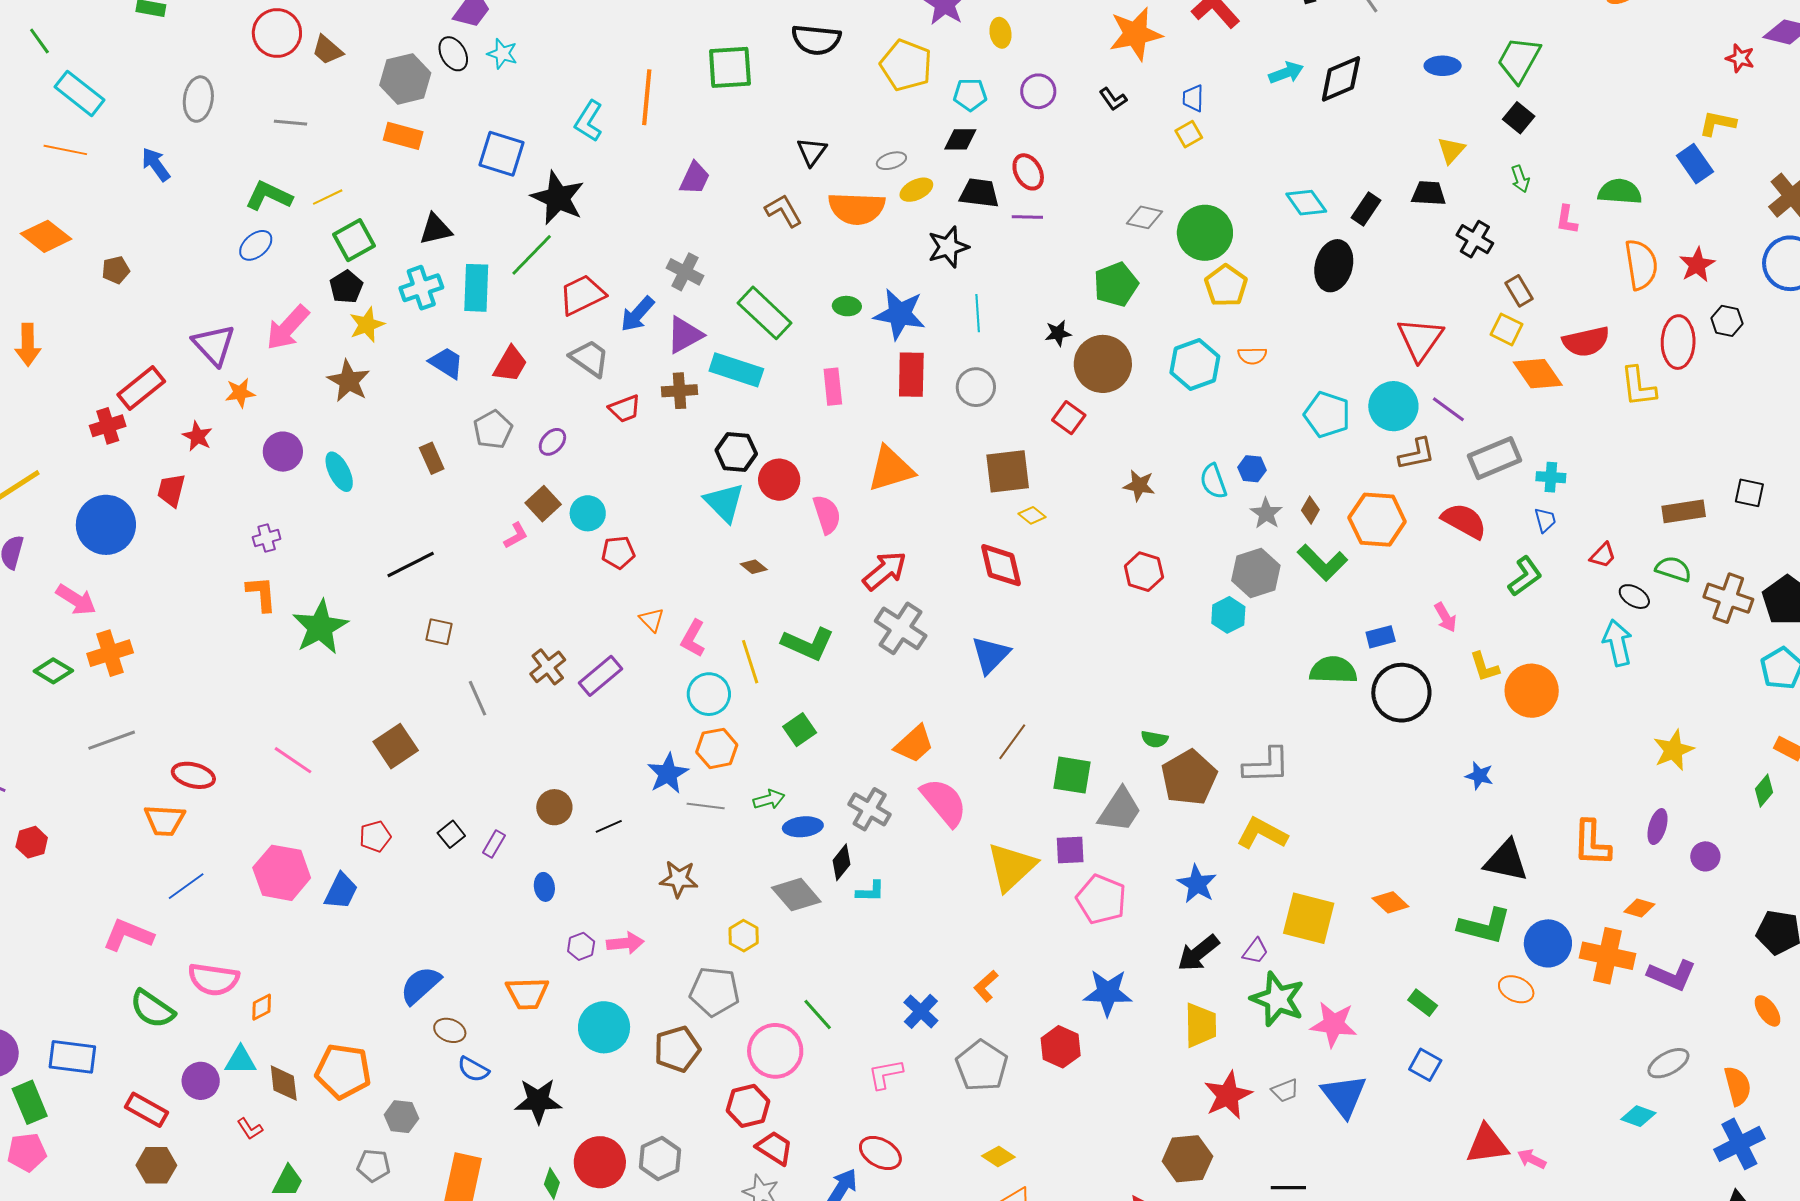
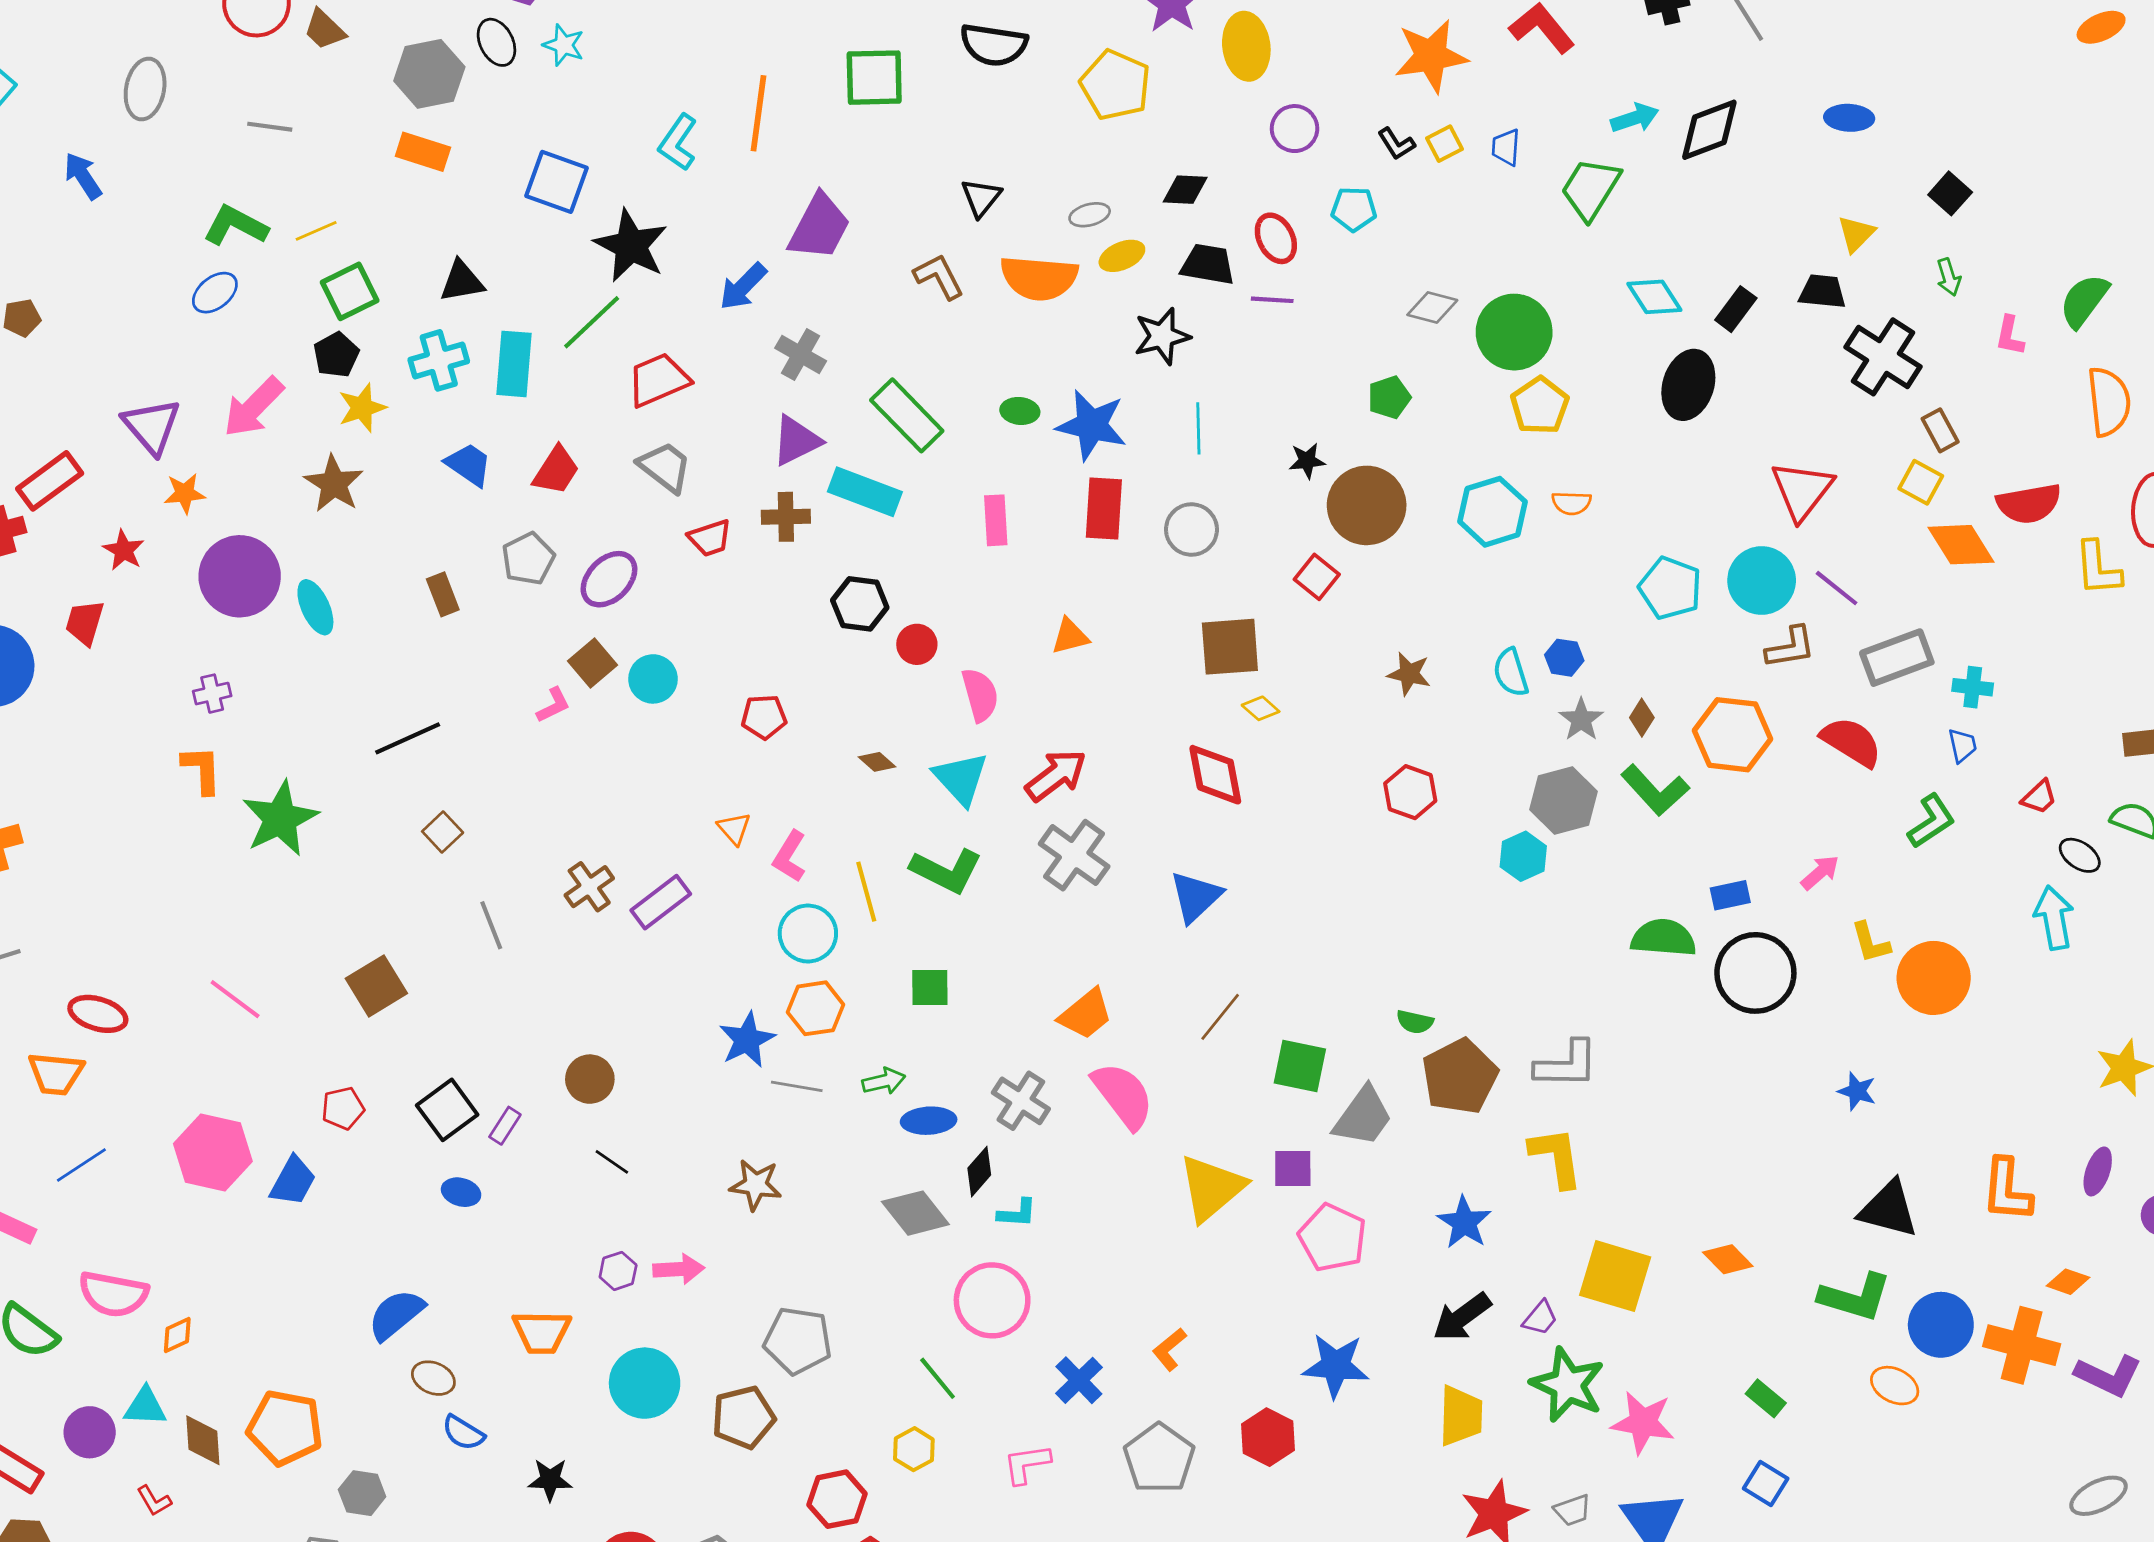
yellow ellipse: (1000, 33) -> (1246, 46), size x1.6
green trapezoid: (1519, 60) -> (1590, 189), moved
cyan pentagon: (970, 95) -> (1354, 209), moved
yellow square: (1189, 134) -> (1444, 144), moved
purple trapezoid: (695, 178) -> (819, 227), size x1.5
green semicircle: (1620, 192) -> (2084, 301), turned -60
black cross: (1475, 239) -> (1883, 357), size x1.5
green pentagon: (1116, 284) -> (1389, 397), size x0.7
blue arrow: (637, 314) -> (743, 287), moved
purple ellipse: (552, 442) -> (609, 579), size x1.5
purple circle: (283, 452) -> (240, 576), size x1.5
orange triangle: (891, 469) -> (1070, 636), size x0.6
red circle: (779, 480) -> (917, 644), size x0.7
cyan triangle: (724, 503) -> (961, 778), moved
red pentagon: (618, 552) -> (764, 717), moved
pink arrow: (1445, 617) -> (1820, 872), turned -104
brown square: (439, 632) -> (443, 832), turned 32
green square: (800, 730) -> (930, 987), turned 32
black line: (609, 826) -> (612, 1162), moved, turned 56
yellow L-shape: (1262, 833) -> (1556, 1157), turned 51
black square: (451, 834) -> (447, 1110), size x1.6
blue ellipse: (544, 887) -> (461, 1192), moved, turned -68
yellow hexagon: (744, 936) -> (914, 1449), moved
pink circle: (775, 1051) -> (992, 1300), moved
black star: (538, 1101) -> (550, 1480), size x0.7

